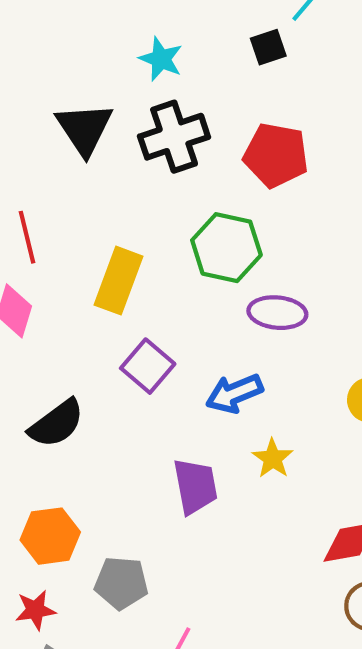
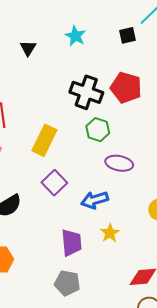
black triangle: (84, 129) -> (28, 48), moved, size x0.6
black cross: (174, 137) -> (86, 92), moved, turned 32
green hexagon: (226, 248) -> (98, 130), size x0.7
gray pentagon: (121, 583) -> (67, 283), moved

